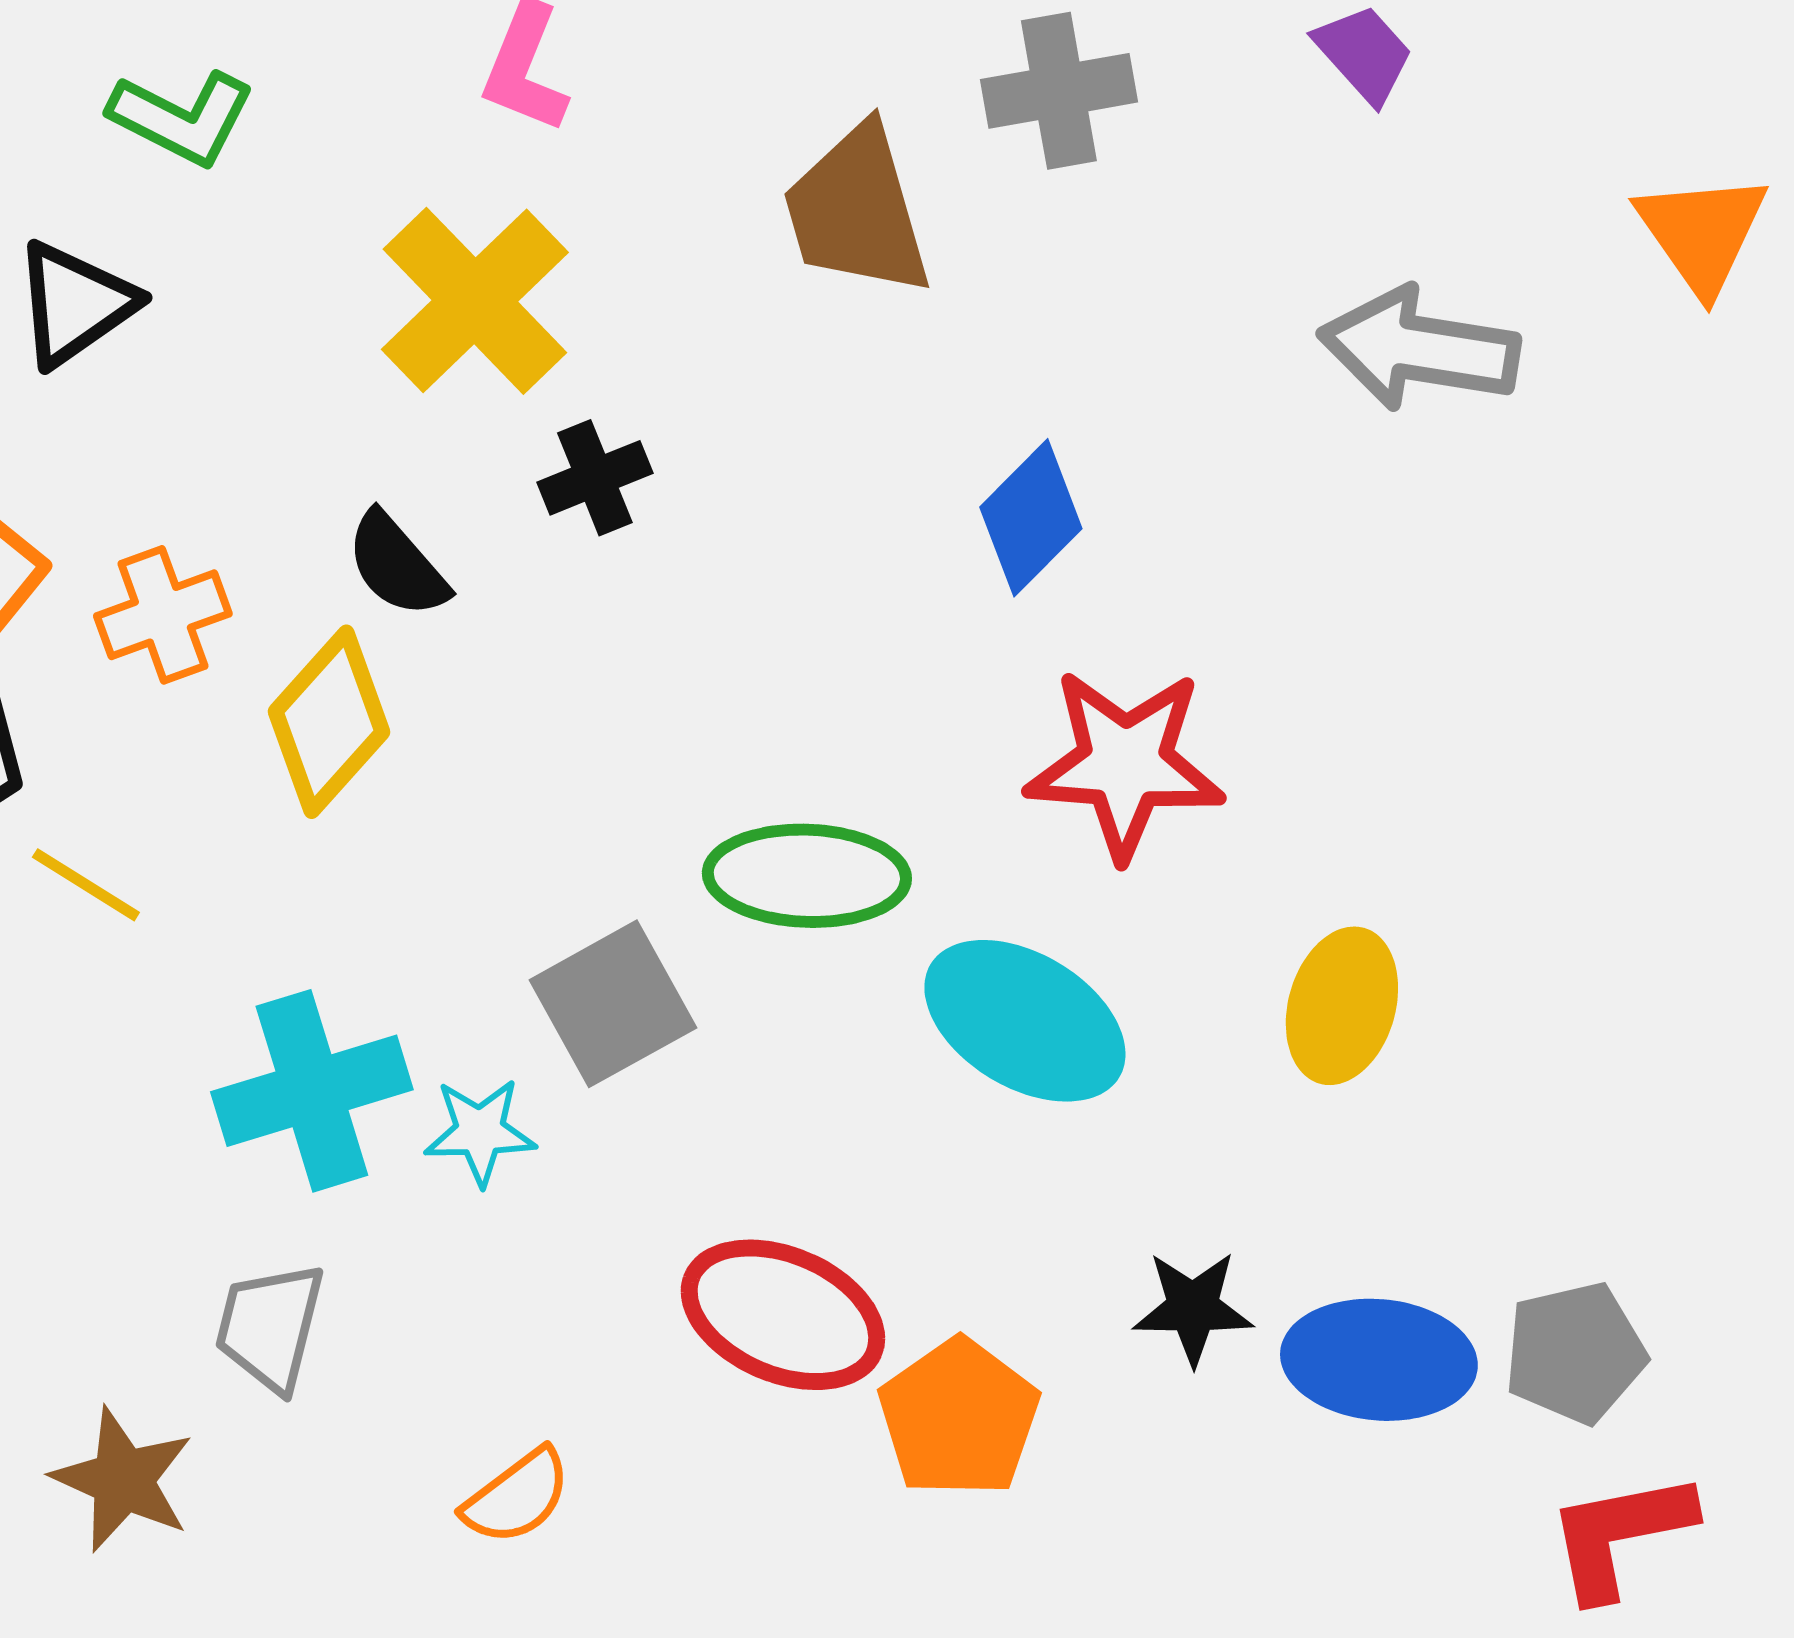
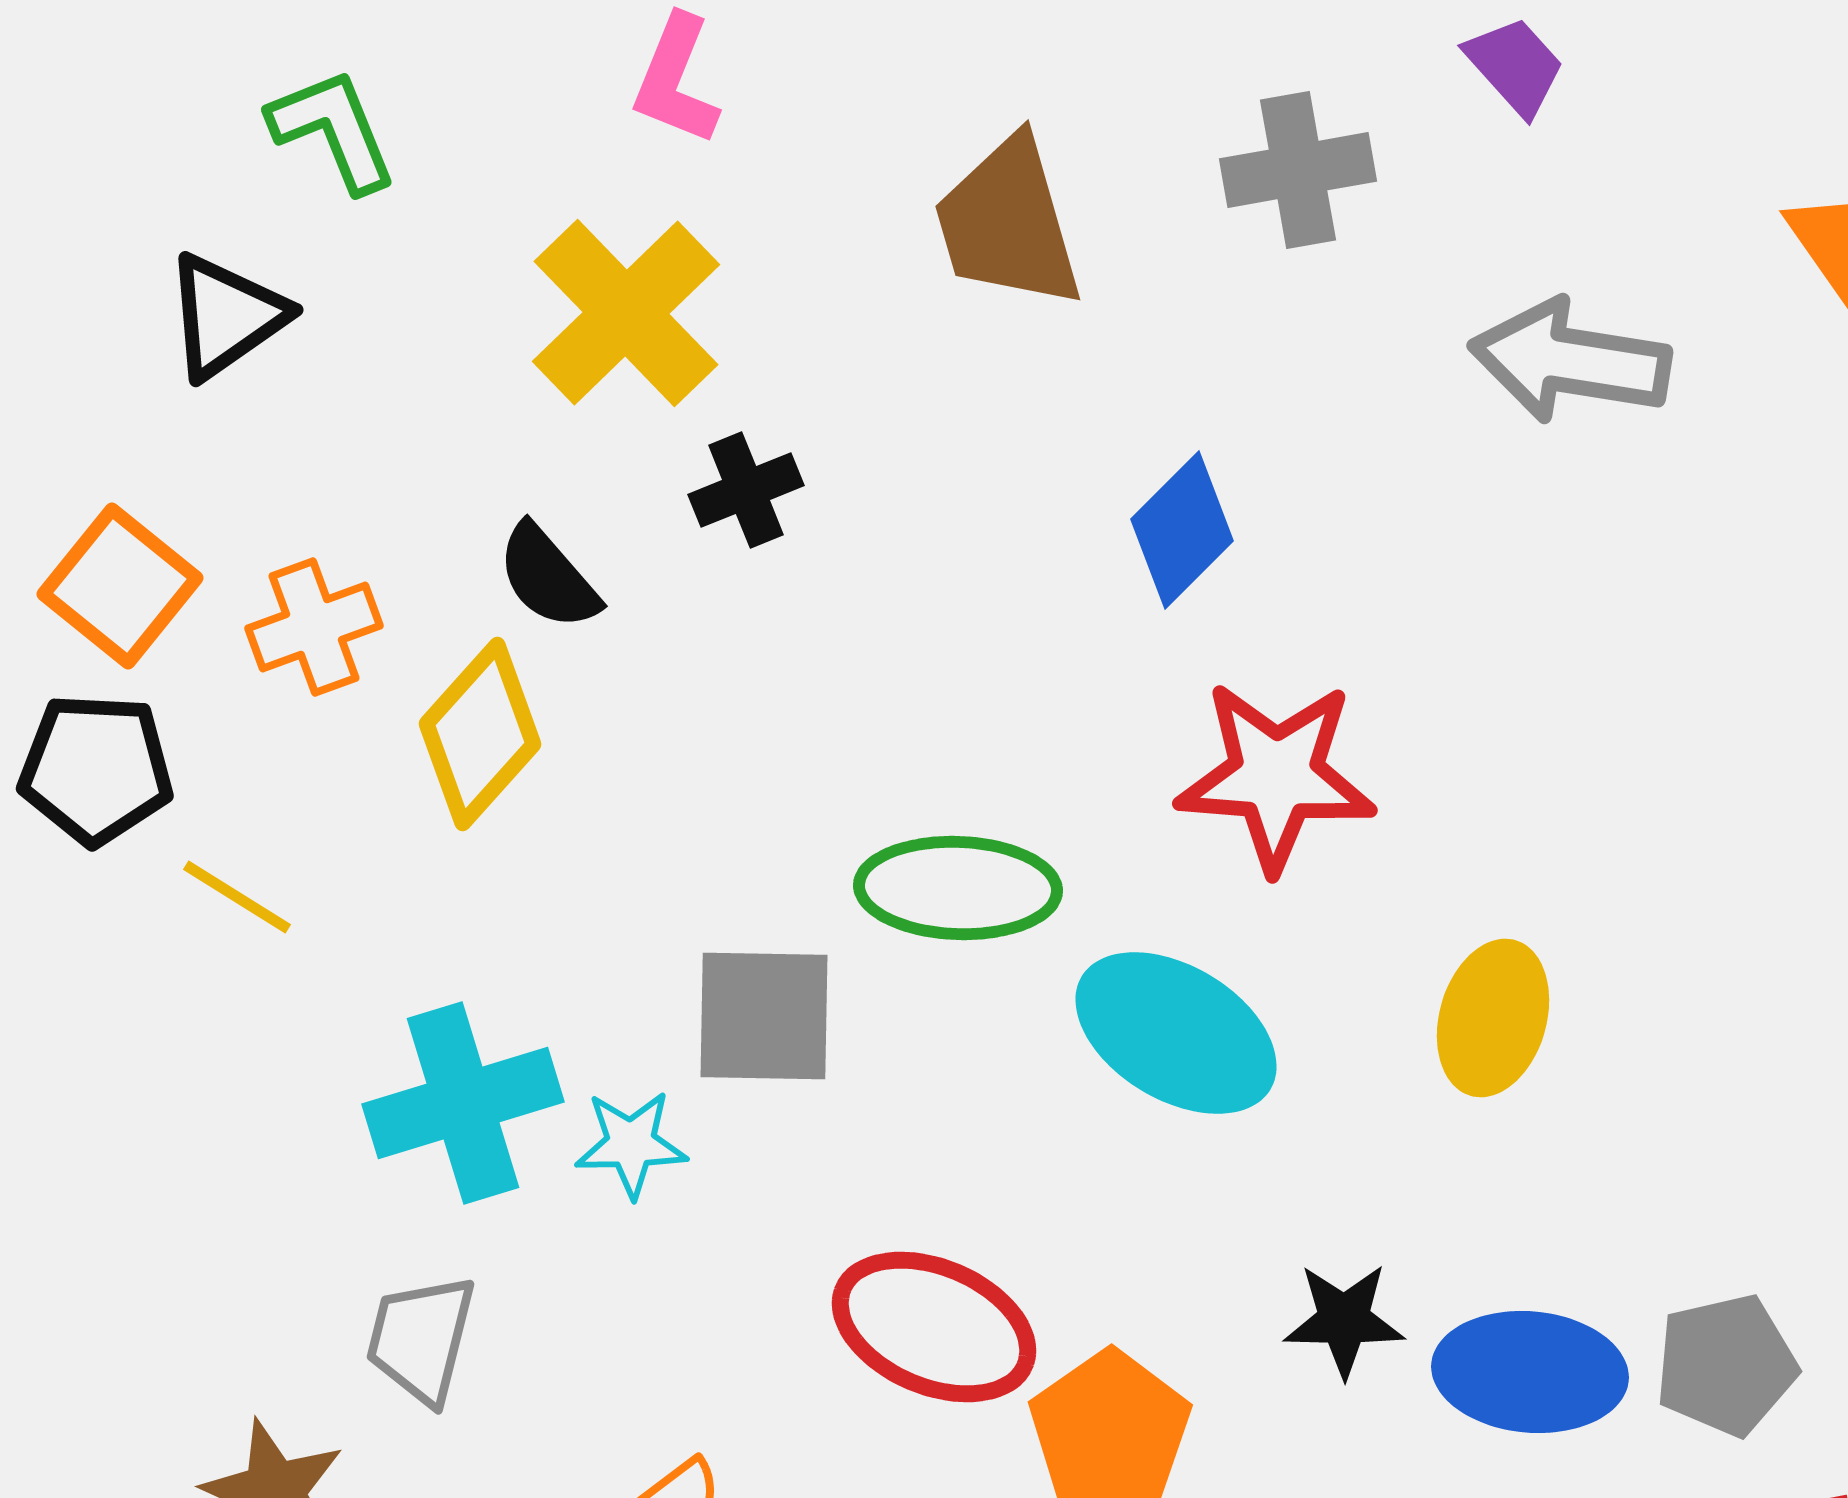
gray cross: (1059, 91) -> (1298, 170), moved
green L-shape: (182, 118) -> (333, 130), turned -139
gray square: (613, 1004) -> (764, 1016), turned 30

